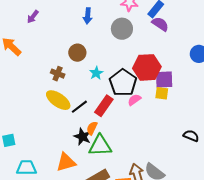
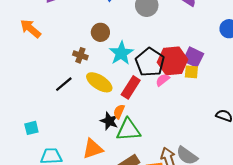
red hexagon: (147, 67) -> (173, 61), moved
cyan star: (96, 73) -> (121, 53), size x1.6
purple square: (164, 79) -> (193, 57), turned 30
yellow ellipse: (58, 100) -> (99, 82), moved
black line: (79, 107) -> (64, 84), moved

